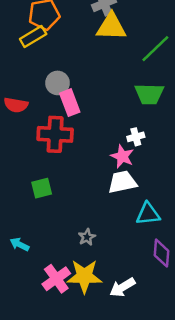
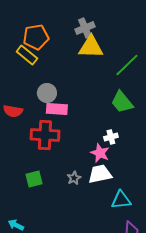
yellow rectangle: (33, 36) -> (27, 55), turned 70
green trapezoid: (149, 94) -> (122, 102), turned 50
pink rectangle: (70, 103) -> (57, 109), turned -65
gray star: (87, 237) -> (74, 178), moved

